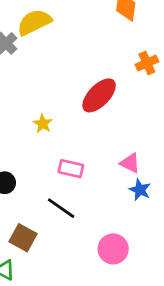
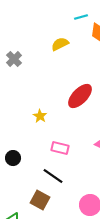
yellow semicircle: (34, 22) -> (60, 44), moved, size x0.7
brown square: (23, 238) -> (40, 200), moved

